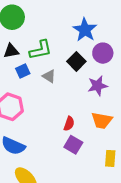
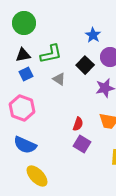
blue star: (85, 30) -> (93, 35), size x0.7
blue square: (23, 71) -> (26, 74), moved

